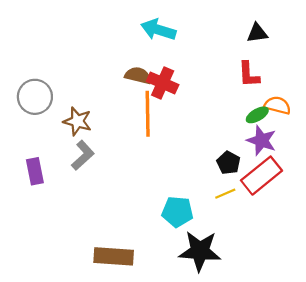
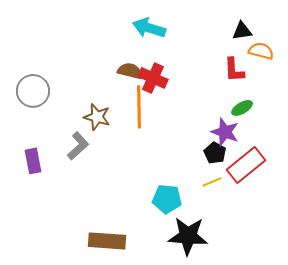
orange semicircle: (277, 105) -> (261, 51), moved
brown star: (77, 121) -> (97, 117), moved
purple star: (262, 140) -> (225, 132), moved

